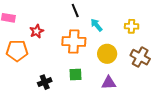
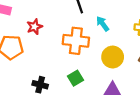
green square: (76, 74) -> (76, 78), turned -32
black cross: (45, 82) -> (40, 85), turned 32

